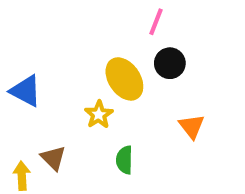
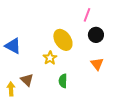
pink line: (156, 22) -> (87, 15), moved
black circle: (170, 63) -> (96, 35), moved

